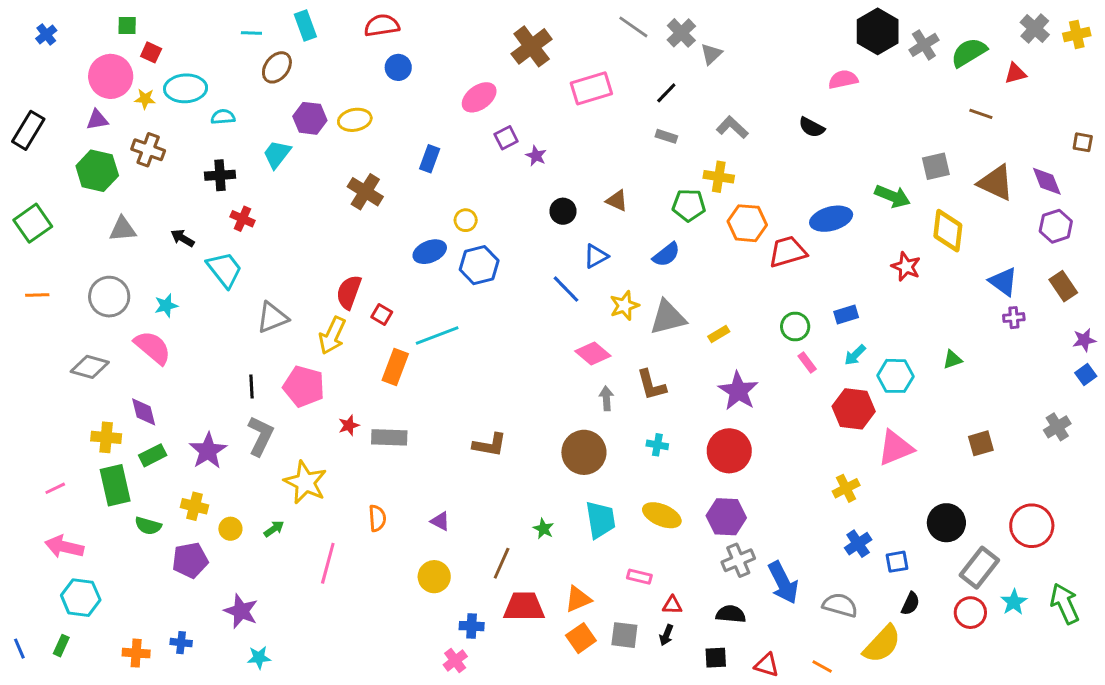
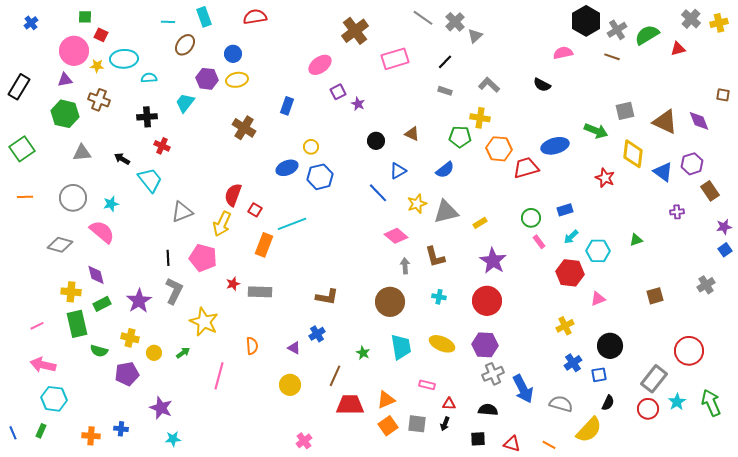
blue circle: (398, 67) -> (233, 54), moved
brown line: (981, 114) -> (612, 57), moved
purple hexagon: (1056, 226) -> (692, 164), moved
blue triangle: (1003, 282) -> (663, 172), moved
pink triangle: (895, 448) -> (598, 299), size x0.6
black circle: (946, 523) -> (610, 346), moved
blue cross: (472, 626) -> (317, 334), moved, turned -35

